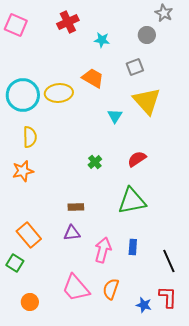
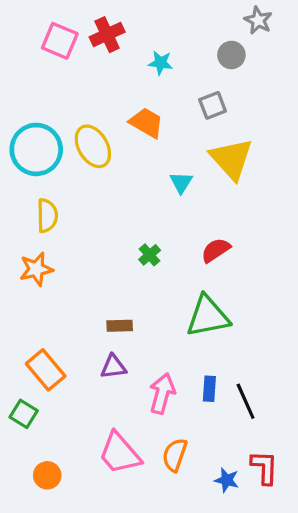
pink square: (16, 25) -> (60, 41), moved
yellow ellipse: (59, 93) -> (93, 146), turned 64
black line: (169, 261) -> (246, 401), moved

